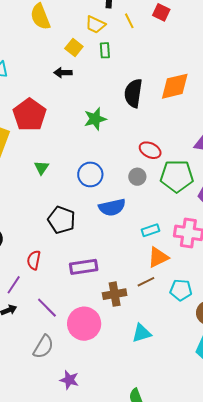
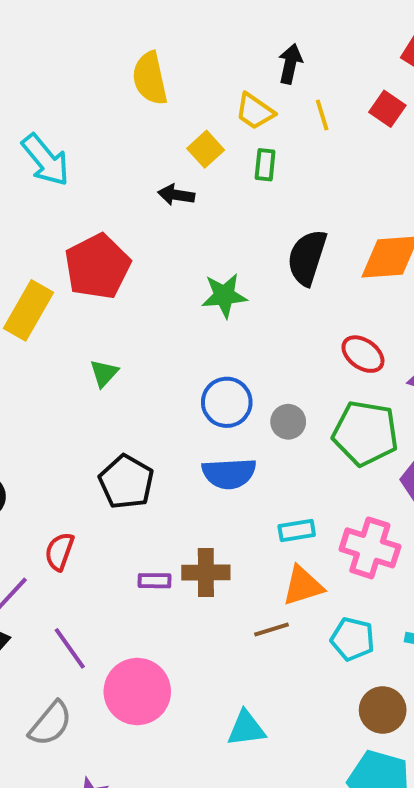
red ellipse: (150, 150) -> (363, 354), moved
blue circle: (90, 174) -> (227, 402), moved
purple rectangle: (84, 267) -> (154, 581), size x0.6
cyan pentagon: (181, 290) -> (353, 639), moved
brown cross: (115, 294) -> (206, 572), moved

